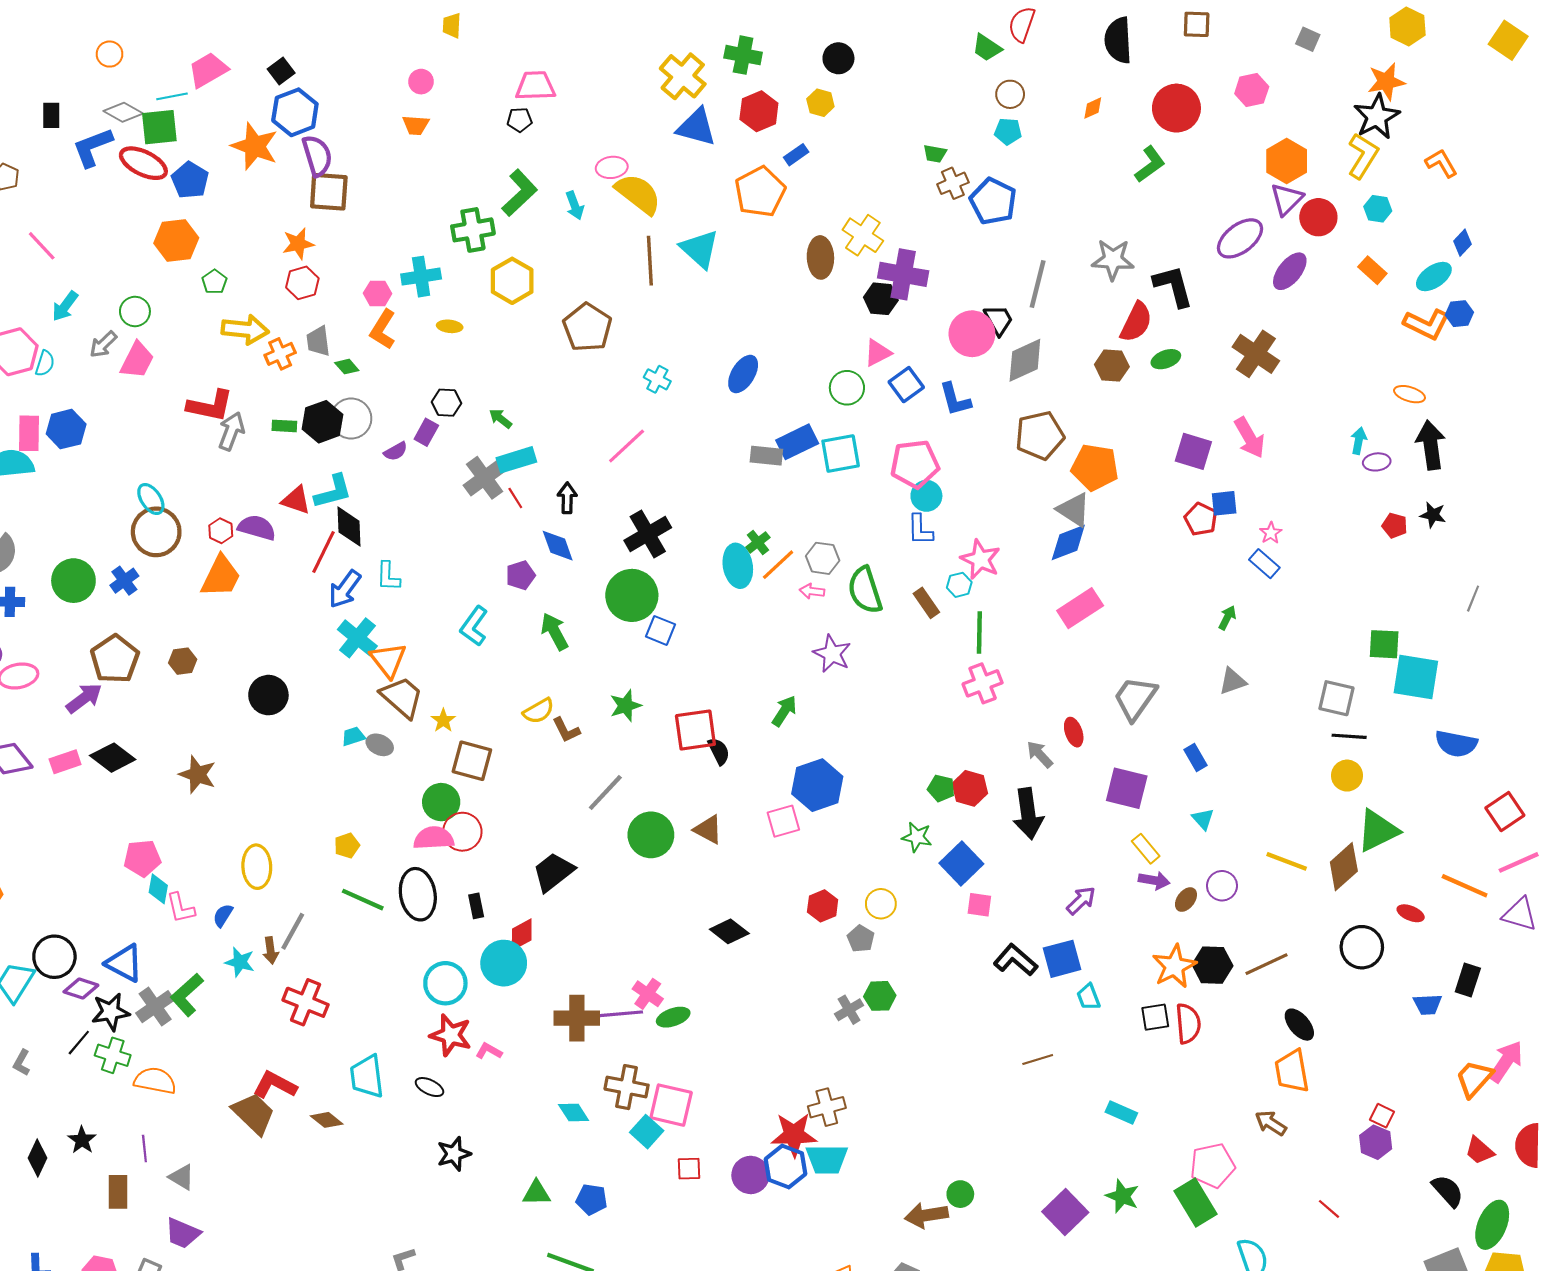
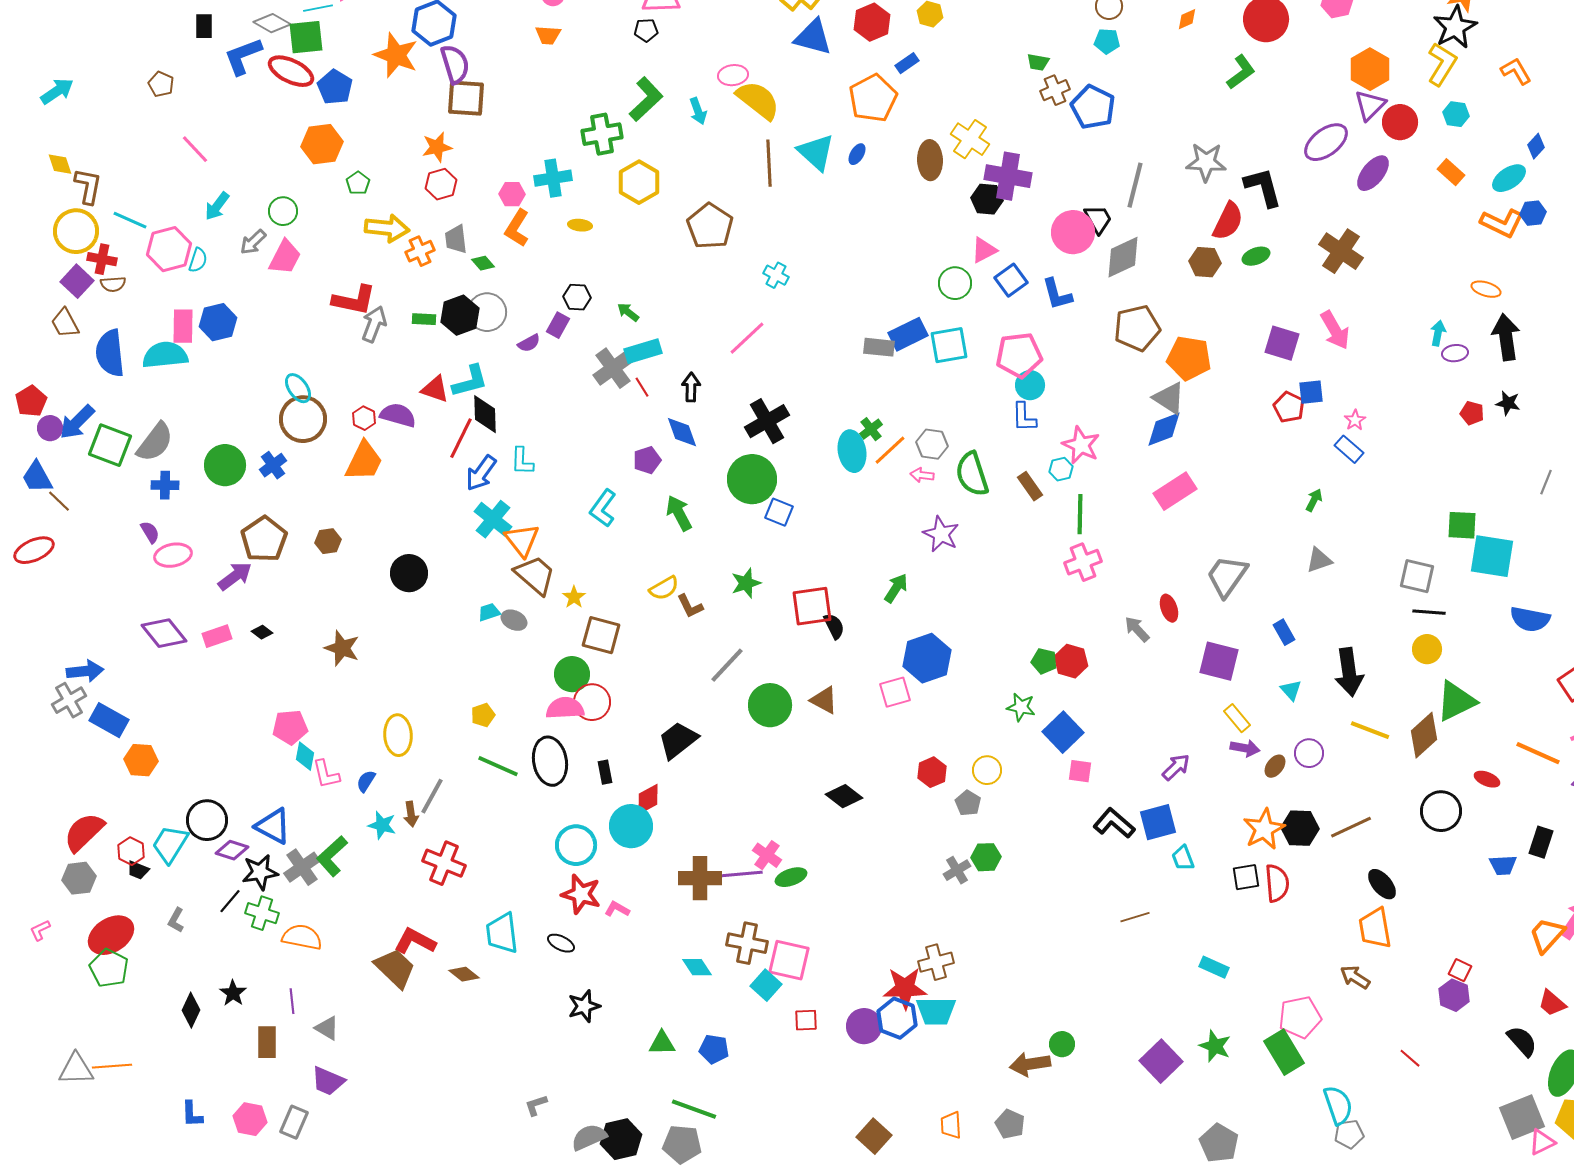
blue ellipse: (743, 374) -> (857, 154), moved, size x0.6
black diamond: (113, 758) -> (262, 632), size x0.5
black arrow: (1028, 814) -> (1349, 672), moved

